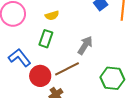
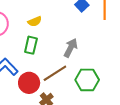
green hexagon: (112, 78) -> (87, 80), moved

